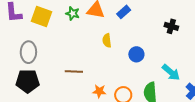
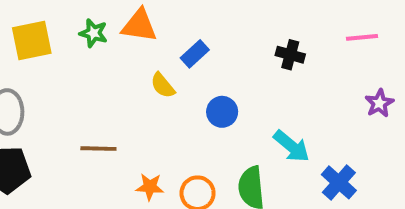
blue rectangle: (124, 12) -> (195, 54), moved
yellow square: (42, 17) -> (32, 41), turned -30
yellow semicircle: (107, 40) -> (163, 85), turned -32

